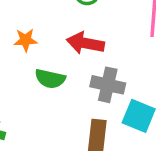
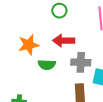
orange star: (26, 40) -> (29, 45), size x1.5

